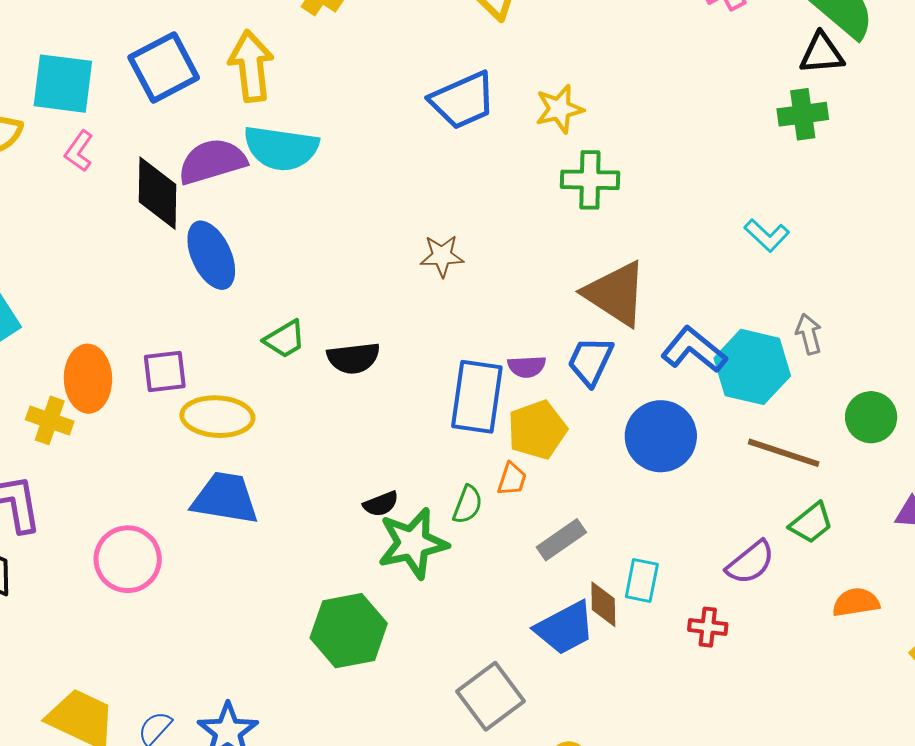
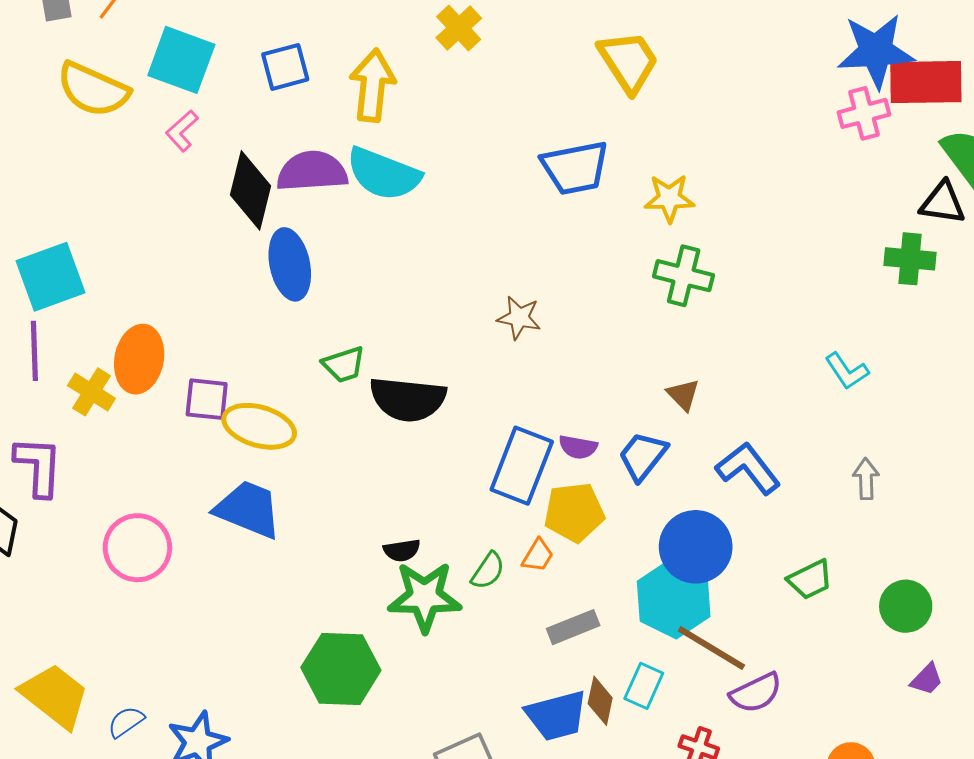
blue square: (164, 68) -> (285, 67), size x0.7
brown triangle: (616, 294) -> (683, 395), size x0.5
black semicircle: (353, 358) -> (408, 399), size x1.4
cyan hexagon: (752, 367) -> (674, 599), moved
purple square: (165, 372) -> (207, 399), moved
green circle: (871, 417) -> (906, 606), moved
brown line: (784, 453) -> (711, 648), moved
green trapezoid: (811, 523) -> (810, 580), moved

